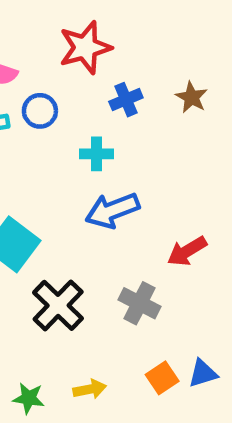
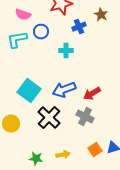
brown star: (192, 97) -> (101, 15), moved
blue arrow: (112, 210) -> (64, 90), moved
red arrow: (187, 251) -> (92, 94), moved

